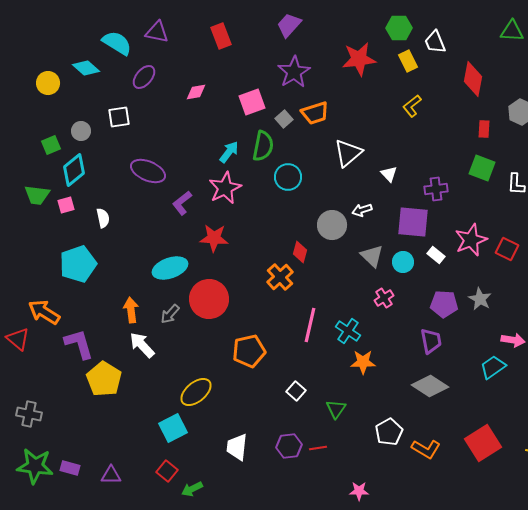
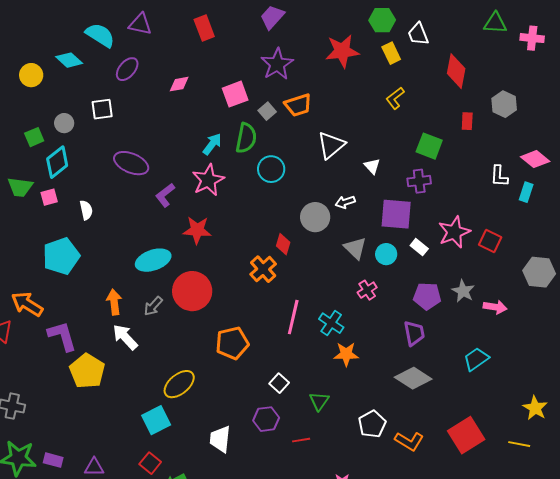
green square: (482, 168) -> (429, 146), moved
pink arrow: (513, 340) -> (495, 307), moved
purple hexagon: (289, 446) -> (266, 419), moved

